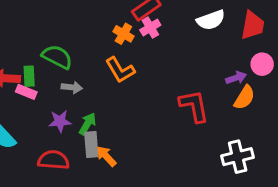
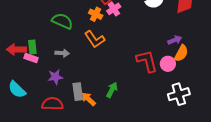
green semicircle: (57, 57) -> (62, 21), moved
pink circle: (262, 64) -> (168, 64), moved
green arrow: (87, 124) -> (112, 90), moved

